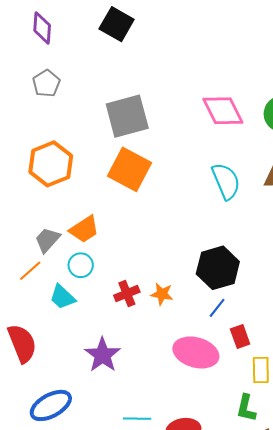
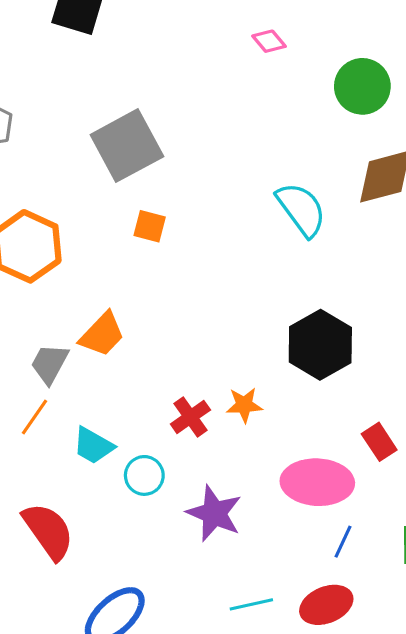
pink diamond: (223, 111) -> (269, 41), moved, size x0.5
orange square: (129, 169) -> (150, 226), size x0.5
cyan circle: (81, 265) -> (144, 475), moved
blue line: (217, 308) -> (343, 542), moved
purple star: (102, 355) -> (214, 513), moved

